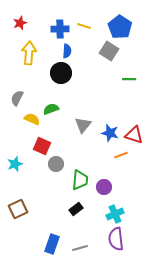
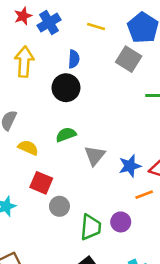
red star: (20, 23) -> (23, 16), moved
blue cross: (60, 29) -> (49, 23), moved, turned -30
green semicircle: (51, 109) -> (66, 135), moved
blue star: (110, 133) -> (130, 166), turned -30
purple circle: (104, 187) -> (121, 222), moved

